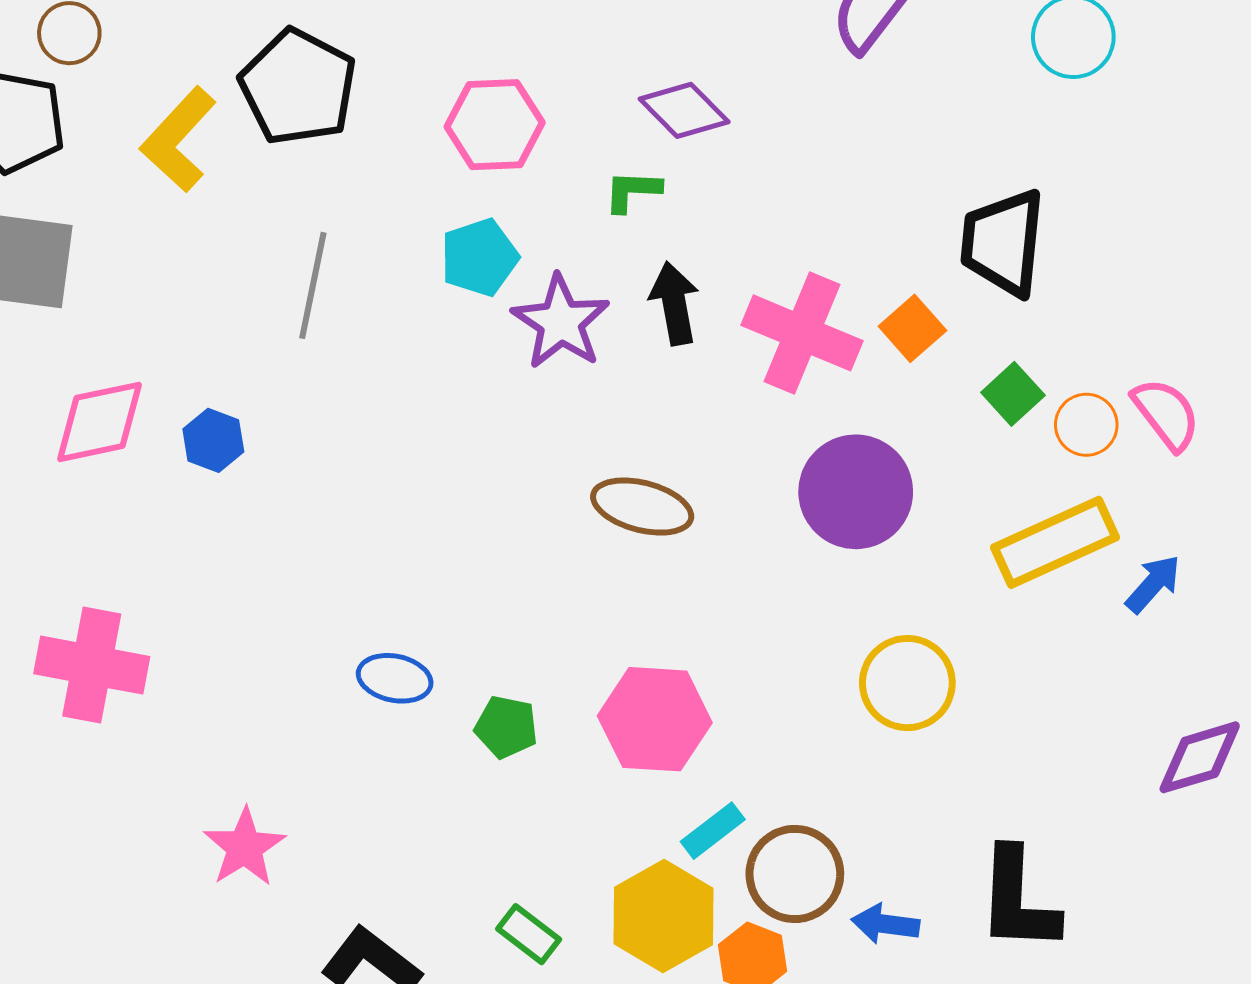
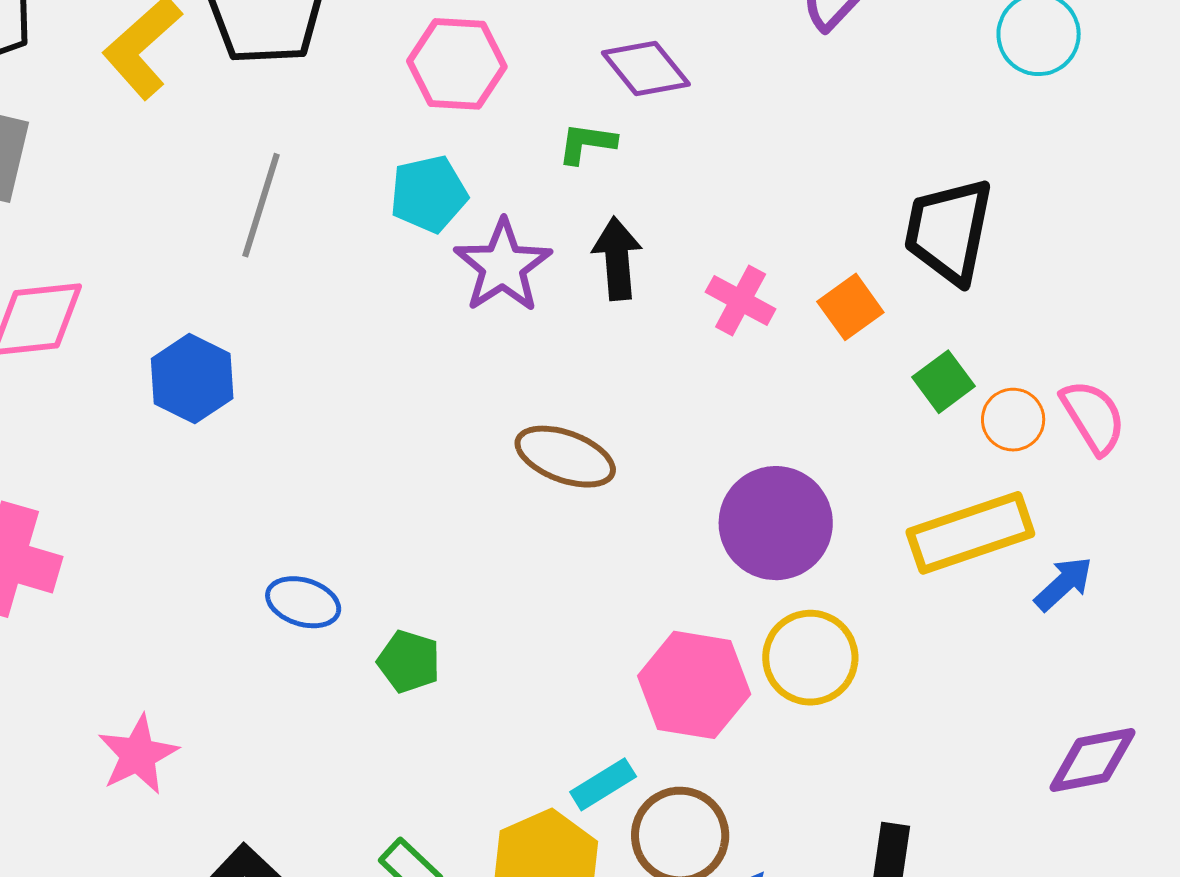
pink cross: (802, 333) -> (741, 301), size x0.6
blue hexagon: (213, 440) -> (192, 379), moved, size x1.4
purple circle: (856, 492) -> (776, 523), moved
pink hexagon: (655, 719) -> (694, 685), moved

